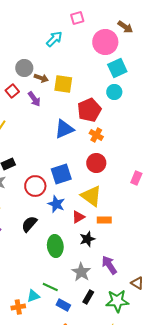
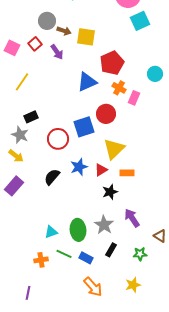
cyan circle: (114, 92) -> (155, 74), moved
red circle: (96, 163) -> (106, 114), moved
pink rectangle: (136, 178) -> (134, 98), moved
yellow triangle: (91, 196) -> (114, 149), turned 40
blue star: (56, 204) -> (79, 167), moved, turned 30
green ellipse: (55, 246) -> (78, 230), moved
green line: (50, 287) -> (64, 254), moved
cyan triangle: (33, 296) -> (51, 232), moved
green star: (117, 301) -> (140, 254), size x0.6

